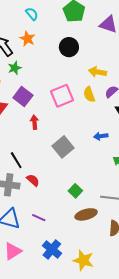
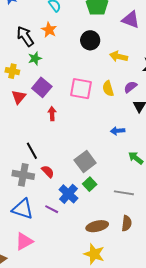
yellow arrow: (98, 72) -> (119, 56), moved
pink square: (62, 96) -> (81, 89), turned 30
gray square: (63, 147) -> (85, 161), moved
brown ellipse: (86, 214) -> (97, 226), moved
blue cross: (52, 249) -> (68, 194), moved

